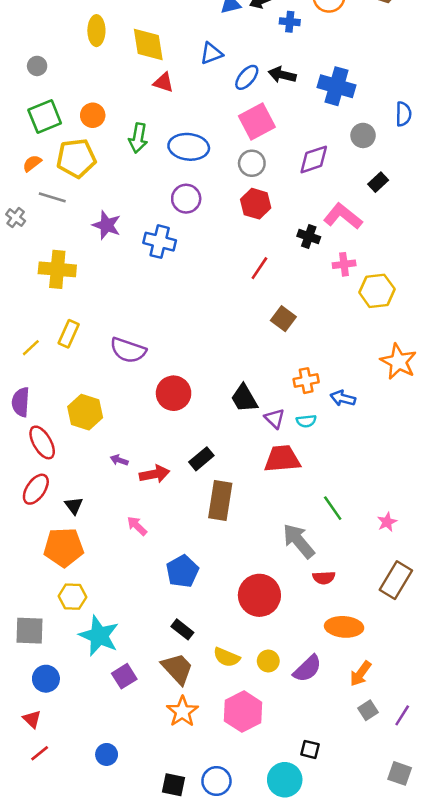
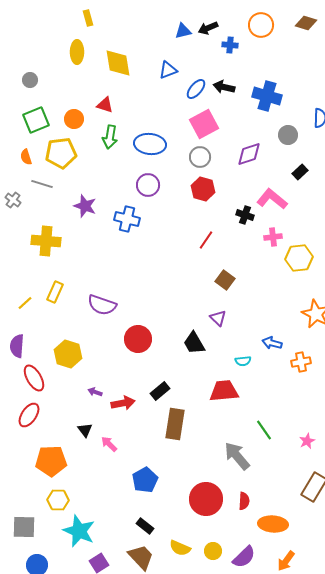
red triangle: (163, 82) -> (105, 105), moved
orange semicircle: (32, 163) -> (26, 157), turned -70
orange cross: (306, 381) -> (301, 362), moved
purple triangle: (275, 418) -> (218, 318), moved
black triangle: (74, 506) -> (85, 430), moved
red semicircle: (324, 578) -> (244, 501), moved, turned -84

